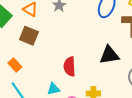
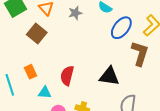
orange rectangle: (15, 65) -> (31, 72), moved

